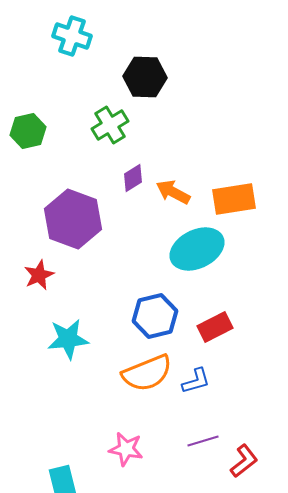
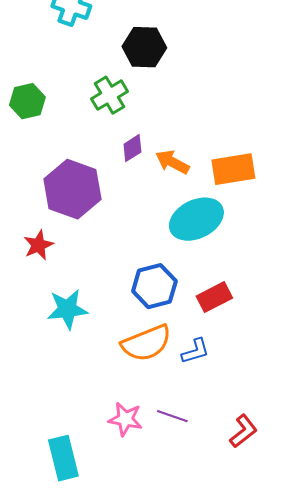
purple line: (203, 441) -> (172, 416), moved, turned 36

